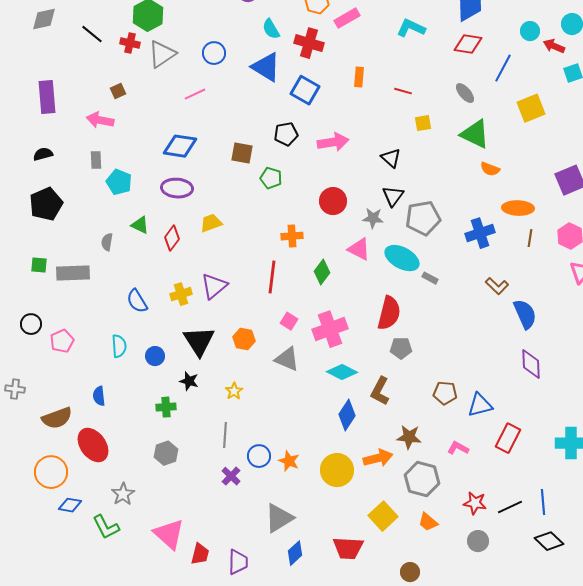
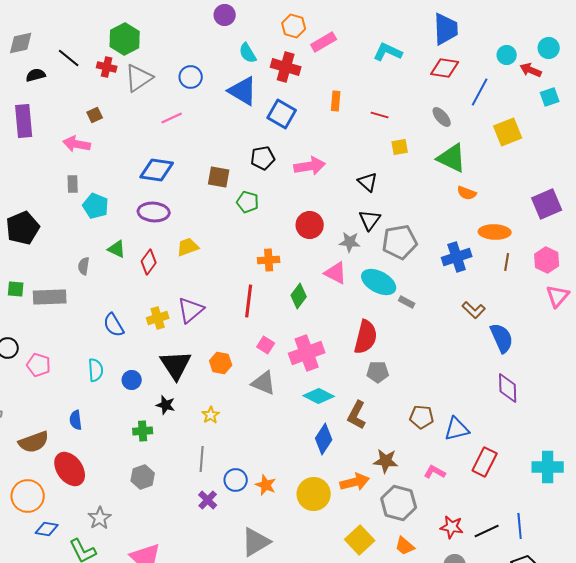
black semicircle: (43, 154) -> (36, 75), moved
pink pentagon: (62, 341) -> (39, 365), turned -30

